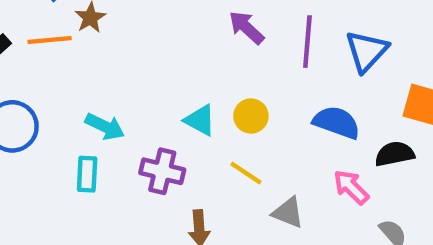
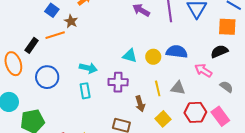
yellow circle: (251, 116) -> (153, 57), moved
blue semicircle: (337, 122) -> (177, 52), moved
yellow line: (246, 173) -> (158, 88), moved, turned 56

